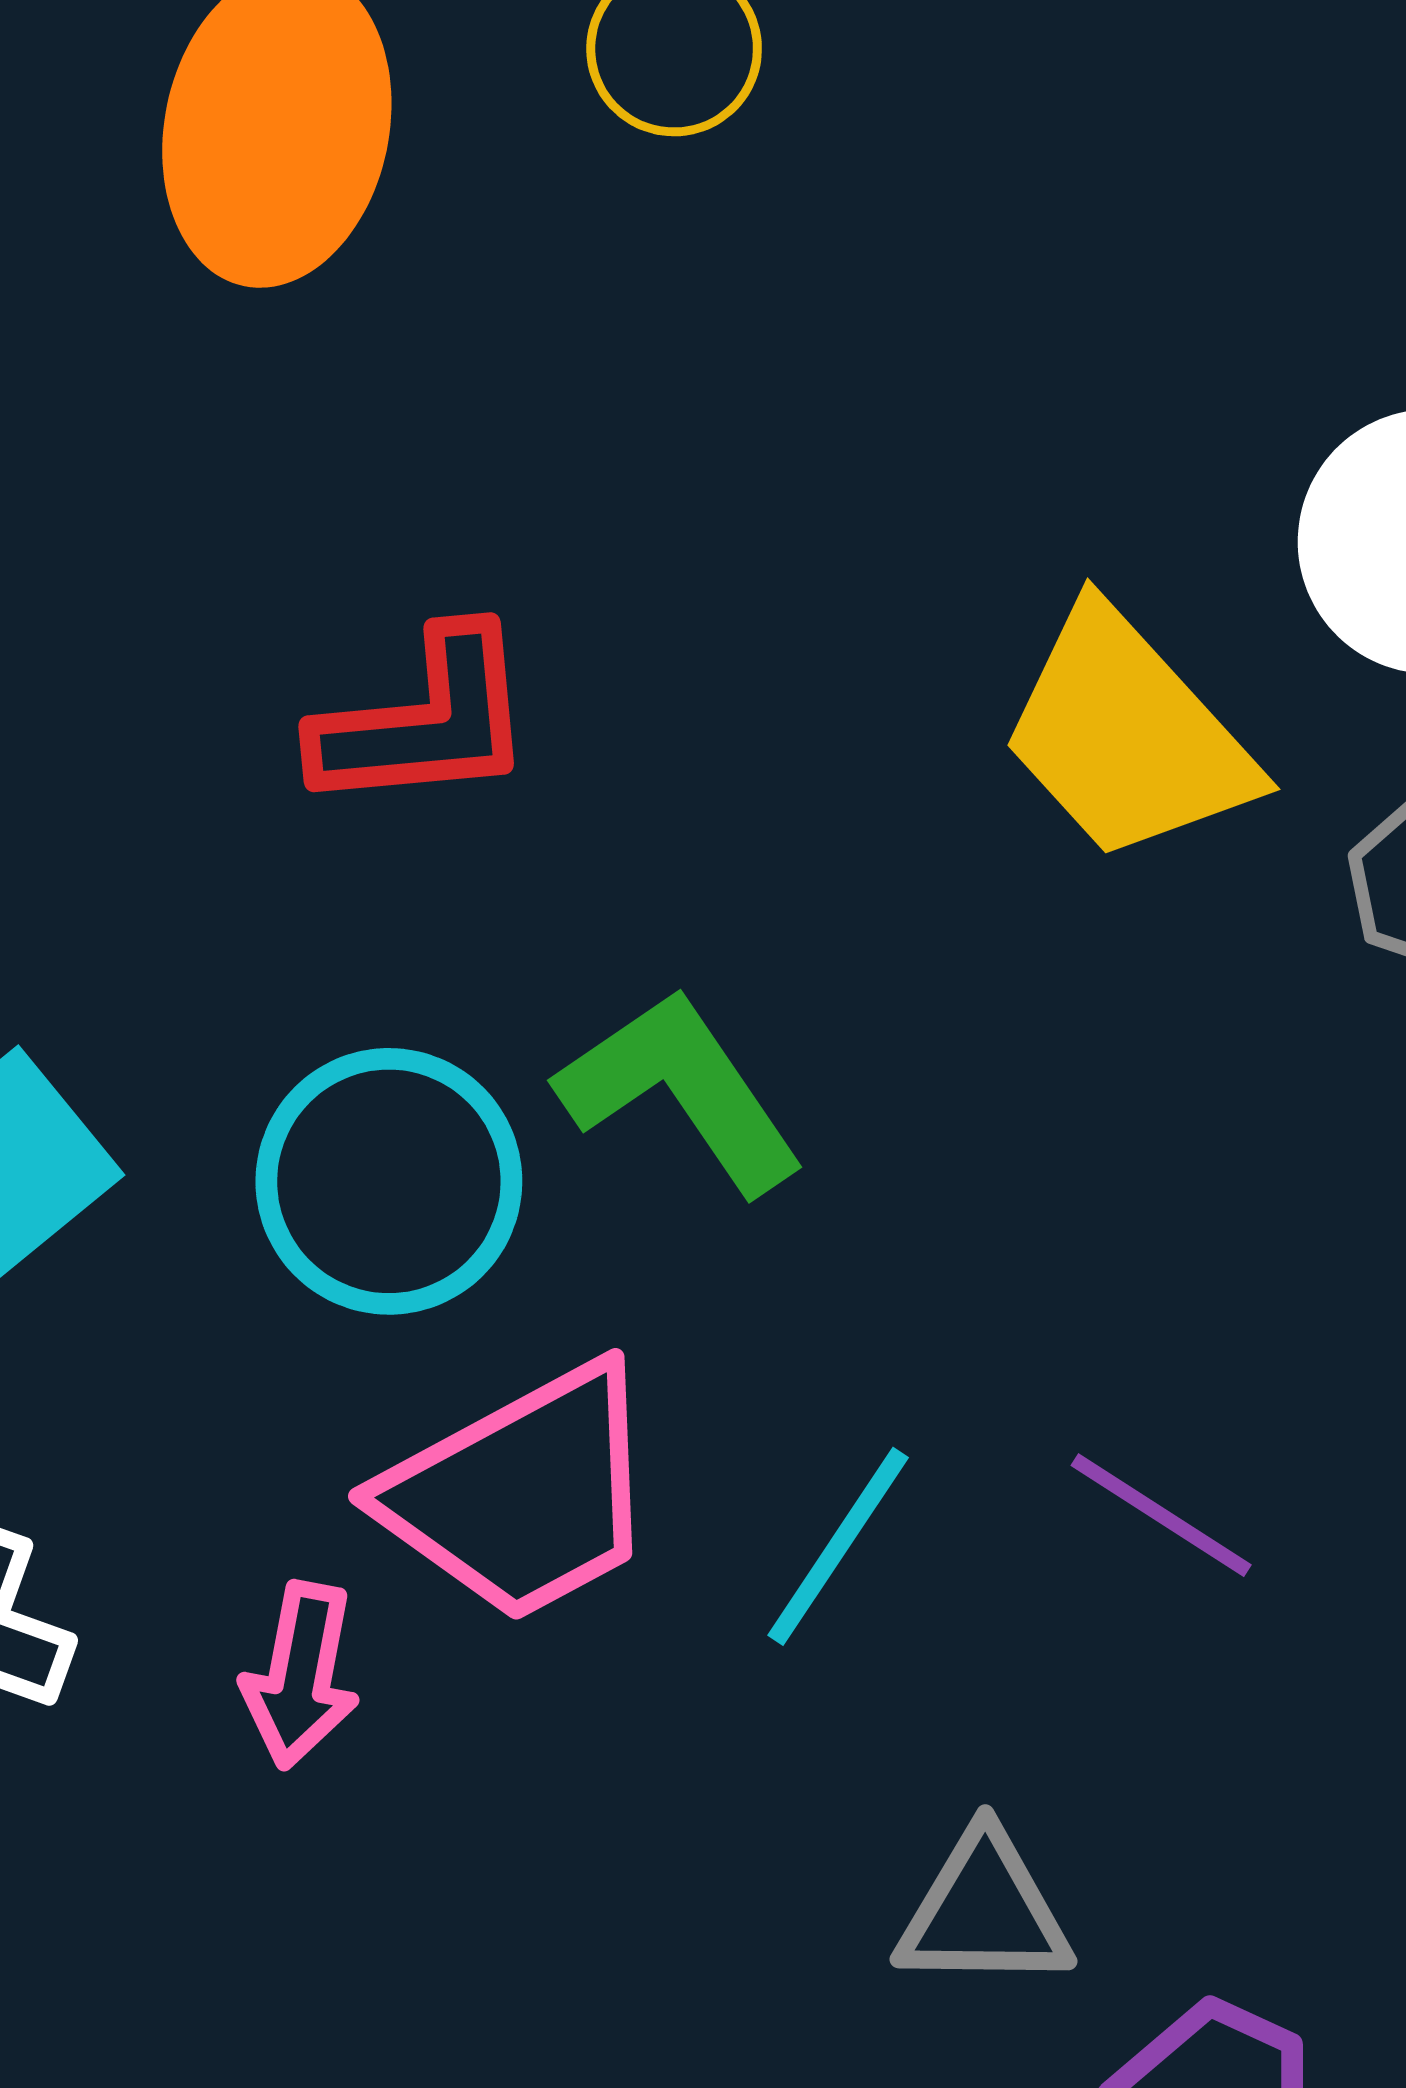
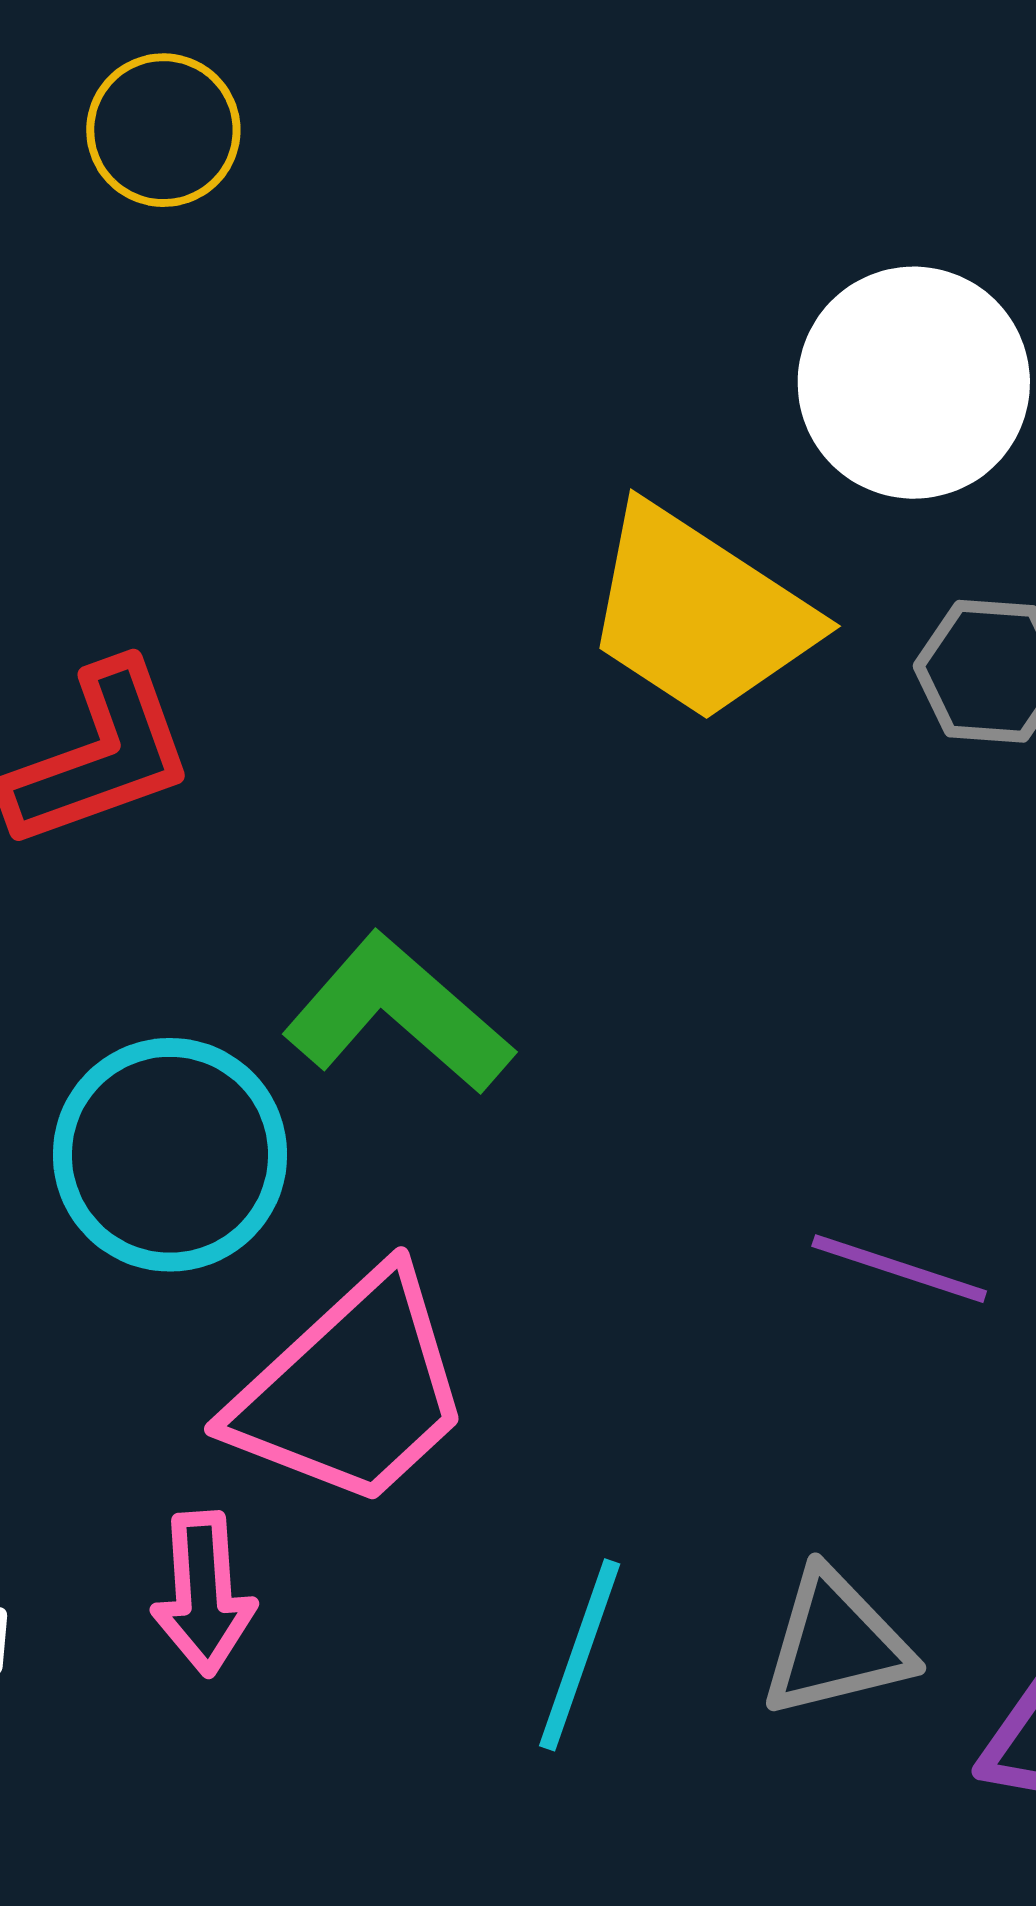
cyan line: (838, 1546) -> (580, 1655), moved

